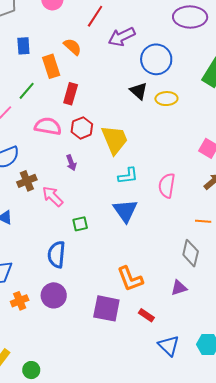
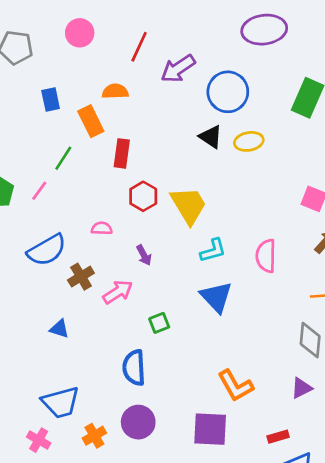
orange semicircle: (72, 47) -> (115, 91), turned -36
pink semicircle: (48, 126) -> (102, 228), moved, size x0.6
purple arrow: (71, 163) -> (144, 255), moved
pink arrow: (53, 196) -> (118, 292), turned 110
red rectangle: (146, 315) -> (278, 437), moved, turned -42

